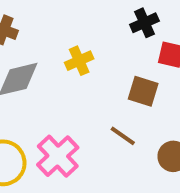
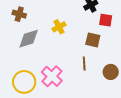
brown line: (123, 136) -> (84, 63), turned 56

